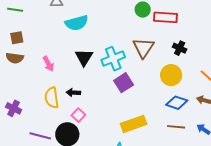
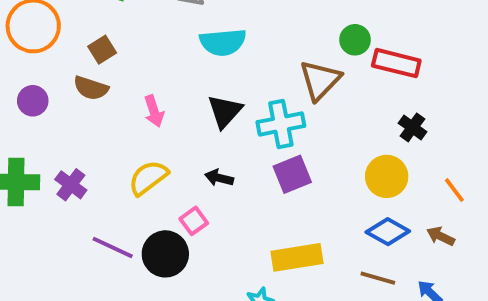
brown square: (17, 38) -> (102, 50), turned -32
brown triangle: (143, 48) -> (320, 80), moved
black arrow: (73, 93) -> (219, 178), moved
yellow semicircle: (52, 98) -> (148, 178), turned 50

